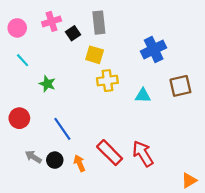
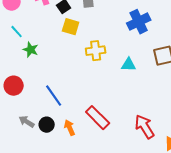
yellow square: (95, 55) -> (71, 27), moved
green star: (47, 84) -> (31, 50), moved
red arrow: (143, 154) -> (145, 127), moved

